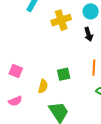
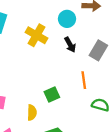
yellow cross: (61, 20) -> (37, 35), turned -30

